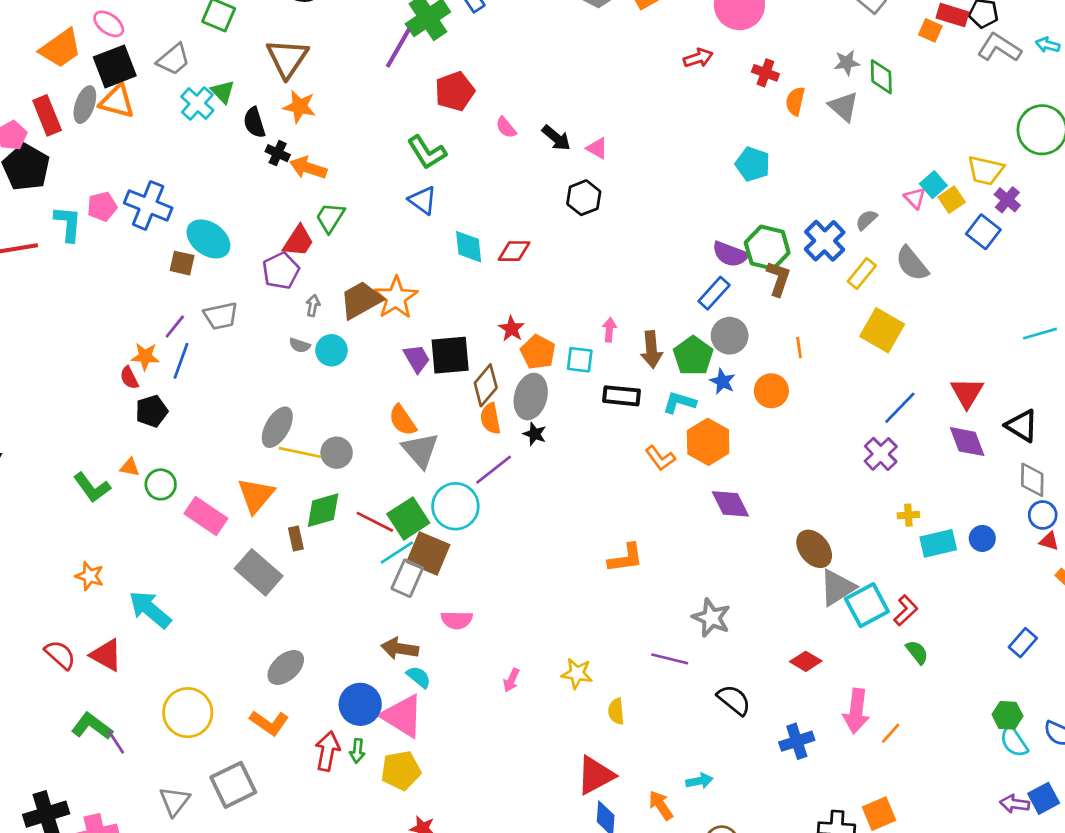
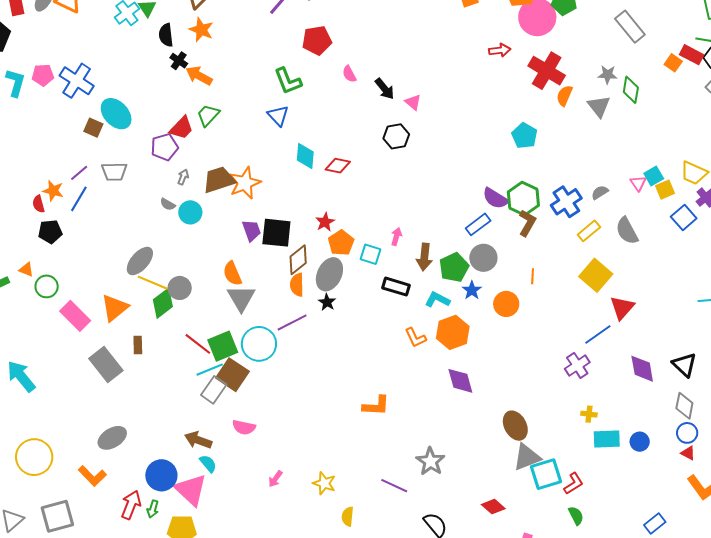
red cross: (765, 73) -> (547, 71), size x1.8
red triangle: (967, 393) -> (622, 308), moved
green diamond: (323, 510) -> (163, 303), moved, turned -32

